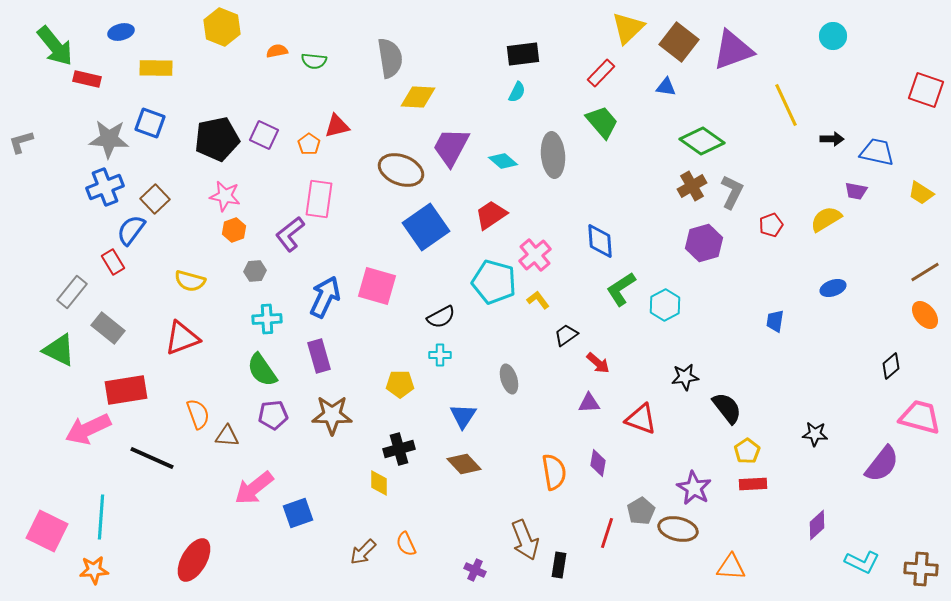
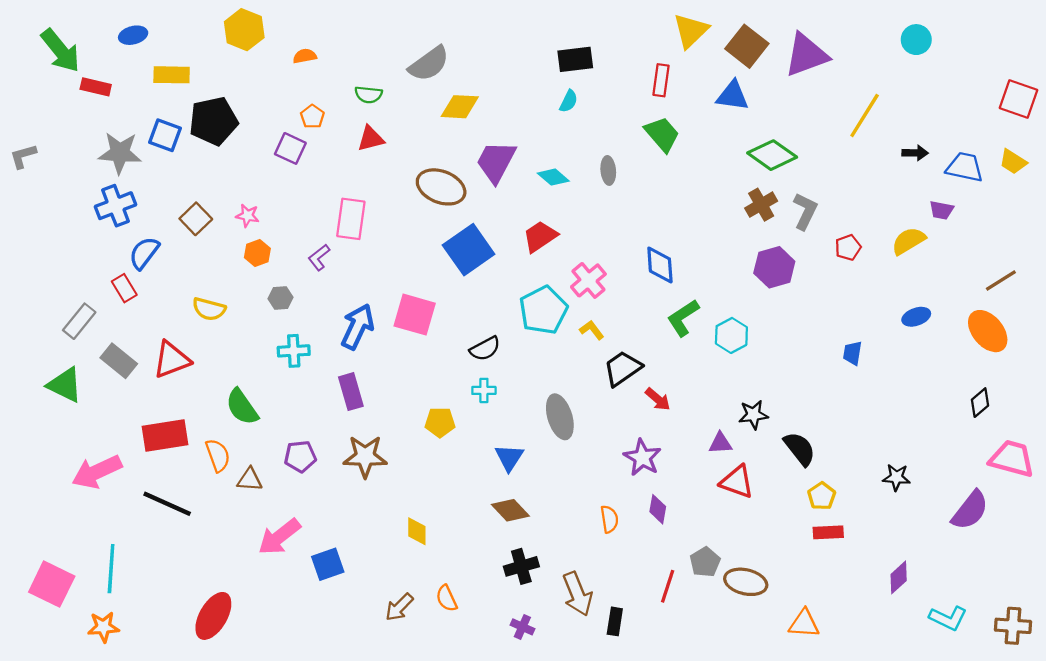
gray semicircle: (390, 58) -> (429, 64), turned 63
green semicircle: (314, 61) -> (368, 95), moved
red rectangle: (601, 73) -> (661, 80), turned -36
blue triangle: (666, 87) -> (733, 96), size x1.5
yellow line: (786, 105) -> (865, 115), turned 57
black pentagon: (217, 139) -> (213, 121), moved
orange pentagon: (309, 144) -> (312, 117), moved
gray ellipse: (553, 155) -> (608, 170), size x0.6
yellow trapezoid: (921, 193) -> (1013, 162), moved
pink star: (225, 196) -> (247, 216), size x0.7
brown square: (155, 199) -> (196, 219), moved
purple L-shape: (290, 234) -> (319, 257), size x0.7
brown line: (925, 272) -> (1001, 280), moved
cyan pentagon: (494, 282) -> (543, 310), turned 30
orange ellipse: (925, 315) -> (988, 331), moved, size x1.4
black trapezoid: (566, 335) -> (623, 368), size x1.5
red triangle: (182, 338) -> (172, 360), moved
green semicircle: (262, 370) -> (242, 407), moved
gray ellipse: (509, 379) -> (560, 417), size x1.4
red rectangle: (126, 390) -> (165, 436), moved
purple triangle: (589, 403) -> (720, 443), moved
red triangle: (641, 419) -> (737, 482), moved
black cross: (399, 449) -> (521, 566), moved
orange semicircle: (554, 472) -> (609, 519), size x0.7
purple star: (694, 488) -> (642, 458), moved

